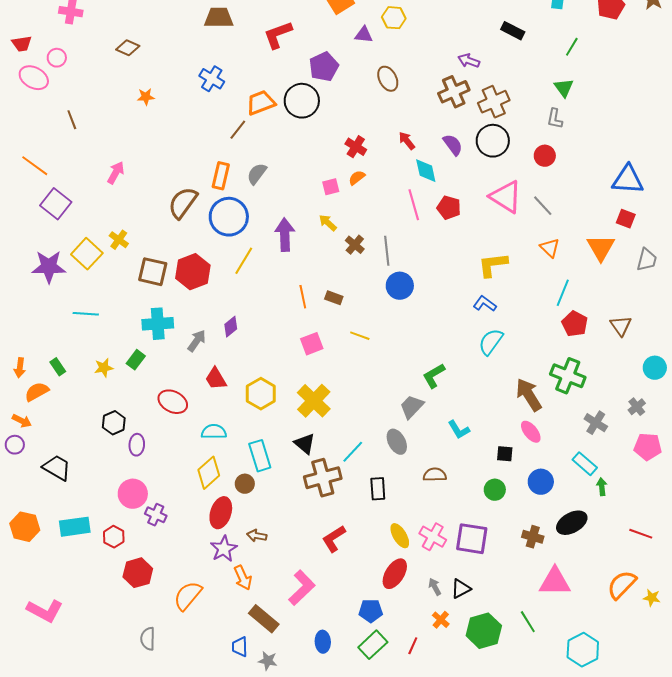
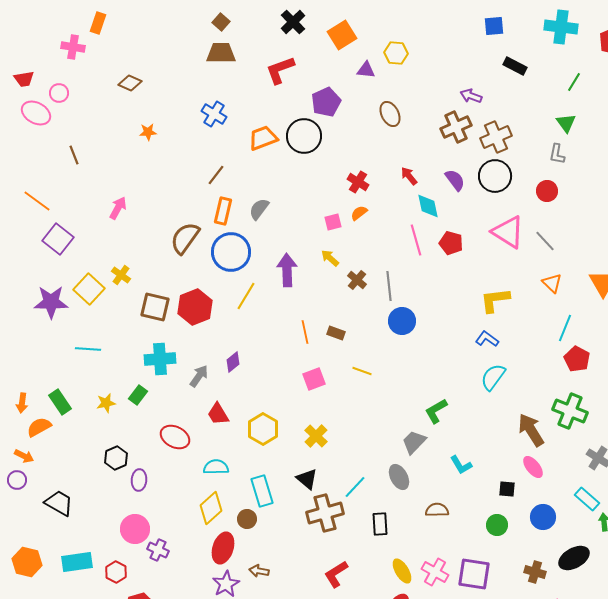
brown line: (238, 130) -> (216, 175), moved
green rectangle: (58, 367) -> (60, 402), size x1.4
yellow cross: (314, 401) -> (316, 436), size x0.7

